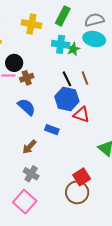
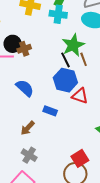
cyan cross: (61, 44) -> (58, 14), moved
green star: (73, 49) -> (73, 45), moved, size x1.6
brown cross: (27, 78) -> (24, 49), moved

